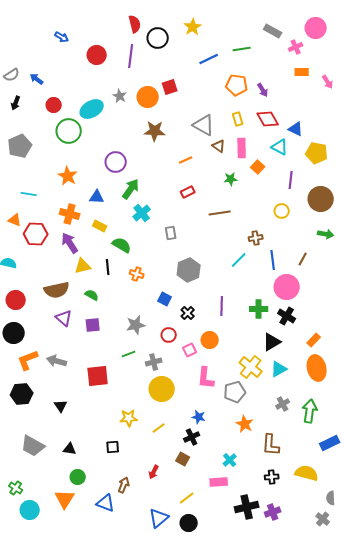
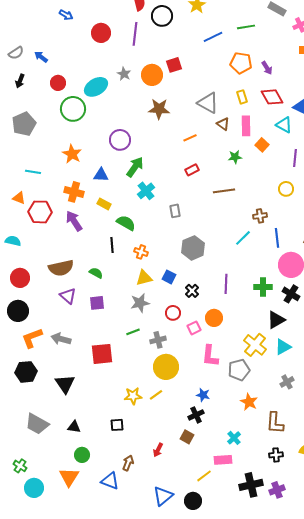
yellow triangle: (83, 266) -> (144, 278), moved
black triangle: (61, 406) -> (65, 384), size x1.5
yellow line: (159, 428) -> (156, 395), moved
yellow line: (187, 498) -> (204, 476), moved

